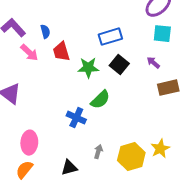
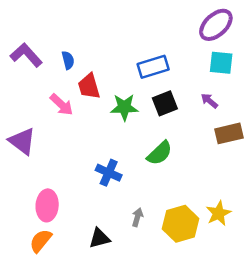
pink arrow: (29, 53) -> (61, 105), moved
black square: (119, 65) -> (165, 103), turned 30
green semicircle: (100, 100) -> (160, 153), moved

